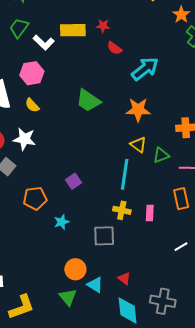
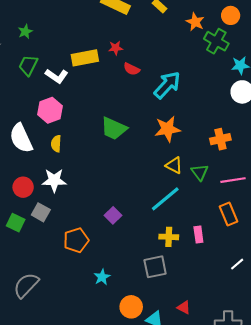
yellow semicircle: (32, 105) -> (56, 144), turned 56
green triangle: (161, 155) -> (200, 172), turned -36
cyan line: (125, 174) -> (165, 199), turned 52
cyan star: (62, 222) -> (102, 277), moved

